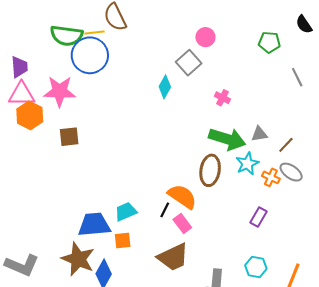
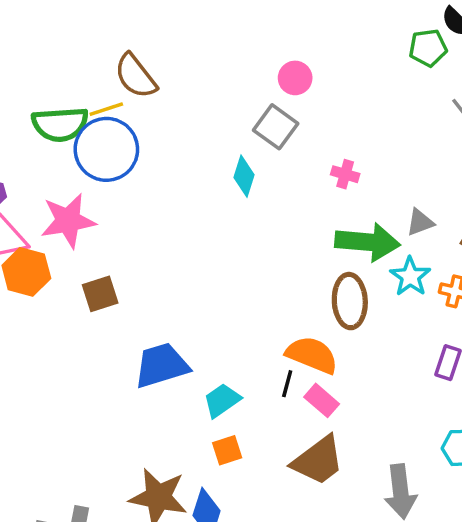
green pentagon: (269, 42) -> (428, 48), moved
blue trapezoid: (94, 225) -> (162, 365), moved

